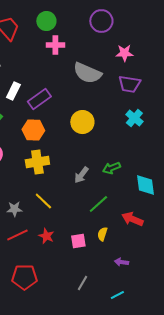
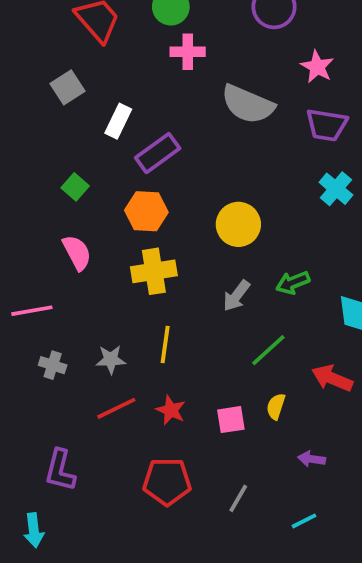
pink star: (124, 53) -> (317, 67), turned 30
white rectangle: (13, 91) -> (118, 121), moved
yellow circle: (82, 122) -> (238, 224), moved
yellow line: (43, 201) -> (165, 345), turned 54
red pentagon: (24, 277) -> (167, 482), moved

